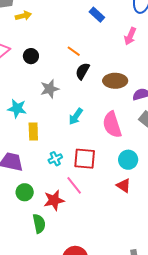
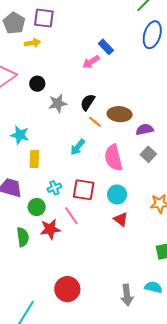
pink arrow: (130, 36) -> (91, 62), moved, turned 30
orange line: (74, 51) -> (95, 122), moved
gray star: (50, 89) -> (58, 103), moved
cyan circle: (128, 160) -> (117, 194), moved
green circle: (25, 192) -> (37, 207), moved
green semicircle: (39, 224) -> (23, 237), moved

